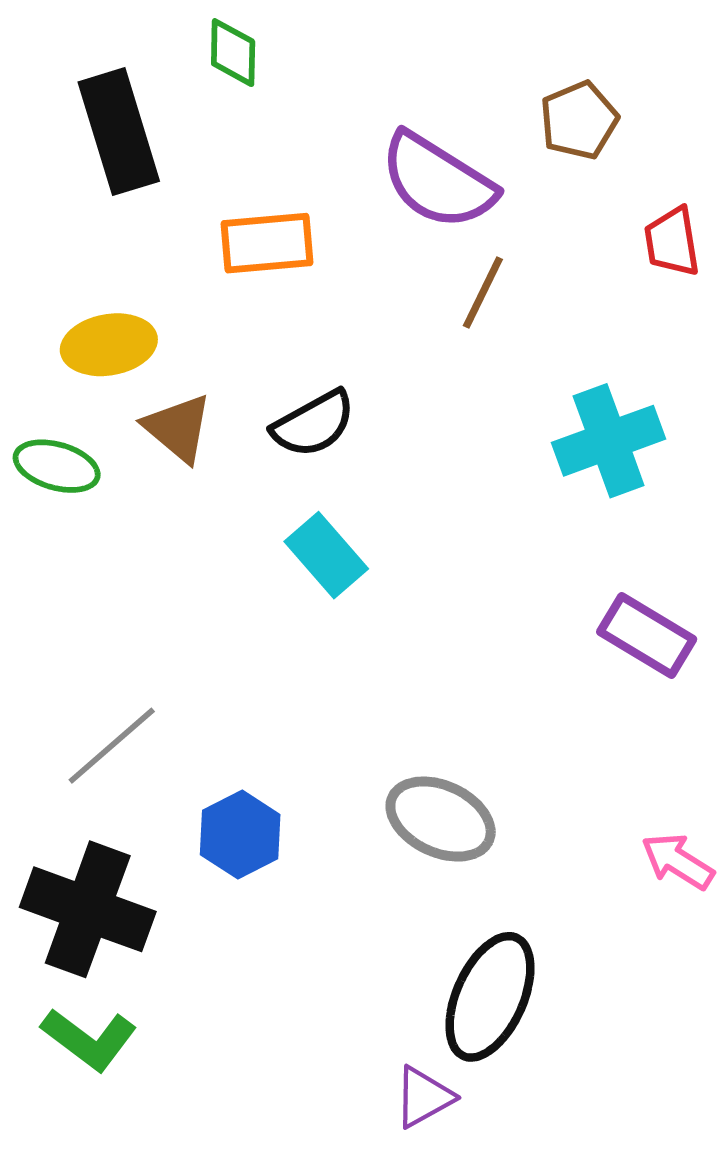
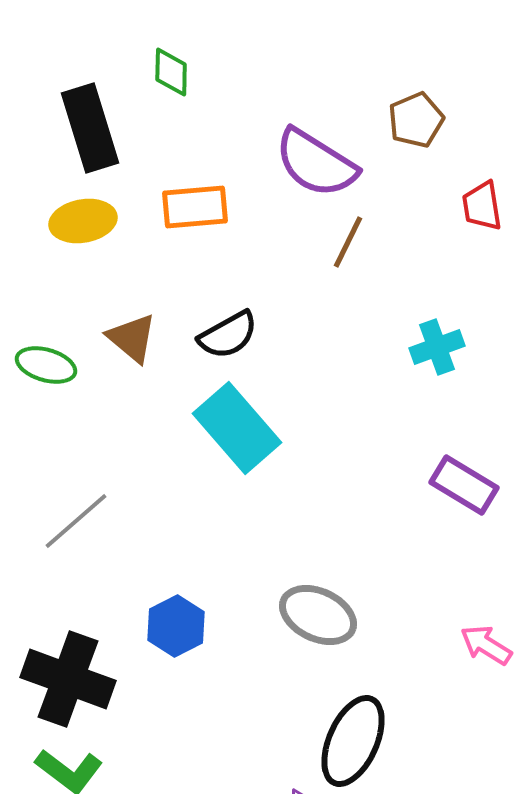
yellow ellipse: (109, 345) -> (83, 221), moved
cyan cross: (609, 441) -> (437, 347), size x0.7
cyan rectangle: (326, 555) -> (237, 428), size x1.5
gray line: (112, 746) -> (76, 521), moved

